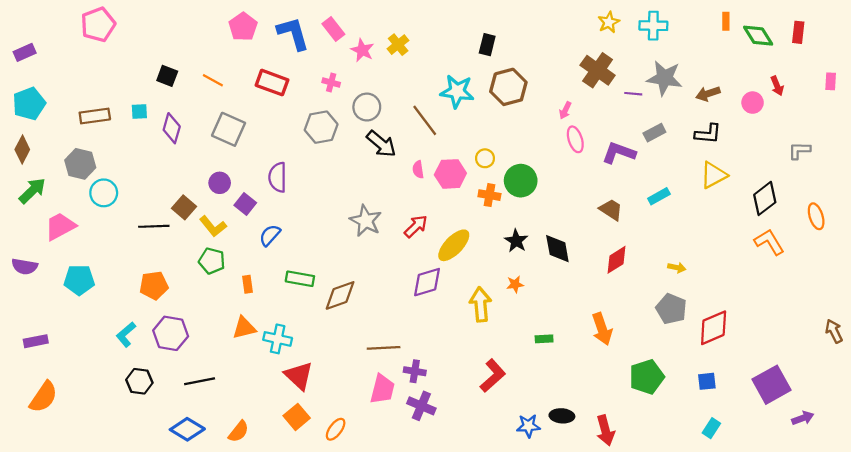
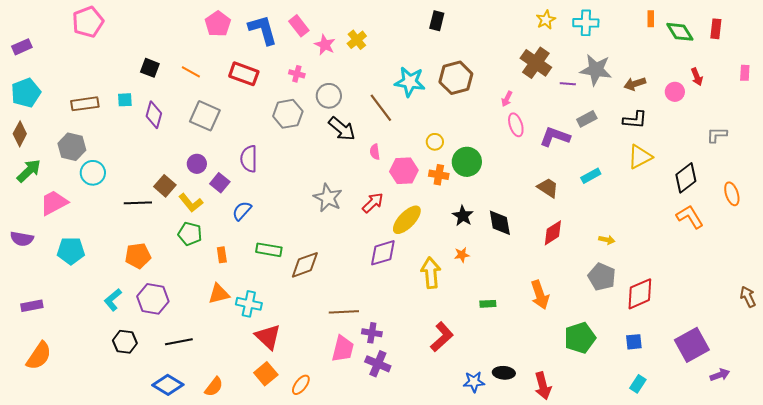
black rectangle: (487, 45) -> (437, 21), moved
pink hexagon: (450, 174) -> (404, 171), moved

